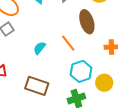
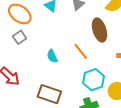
cyan semicircle: (40, 48) -> (52, 56), turned -64

